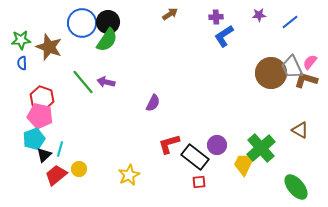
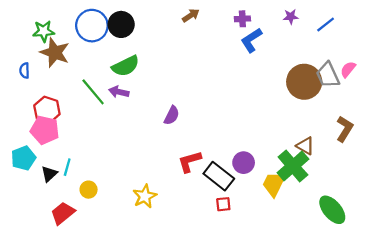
green star: (21, 40) -> (44, 31), moved
green semicircle: (107, 40) -> (126, 66), moved, turned 30
brown L-shape: (306, 80) -> (345, 129), moved, turned 105
brown triangle: (300, 130) -> (305, 146), moved
cyan pentagon: (34, 139) -> (23, 158), moved
red trapezoid: (56, 175) -> (63, 213), moved

